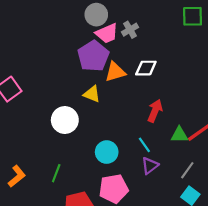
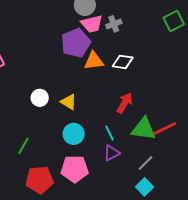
green square: (193, 16) -> (174, 21), turned -35
yellow triangle: (92, 94) -> (69, 102), moved
white circle: (65, 120) -> (40, 98), size x0.7
green triangle: (179, 135) -> (144, 129), size x1.5

